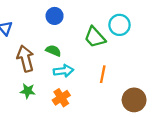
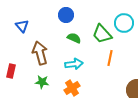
green semicircle: (53, 51) -> (74, 38), moved
orange line: (103, 74) -> (110, 58), moved

